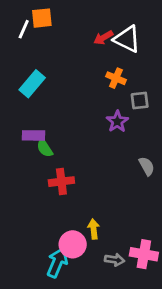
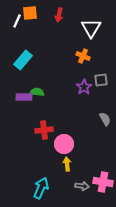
red arrow: (103, 38) -> (59, 15), moved, turned -48
white triangle: (127, 39) -> (91, 28), turned 35
gray square: (140, 100) -> (101, 80), moved
green semicircle: (45, 148) -> (37, 92), moved, turned 128
pink circle: (73, 244) -> (64, 144), moved

